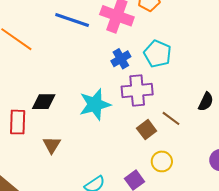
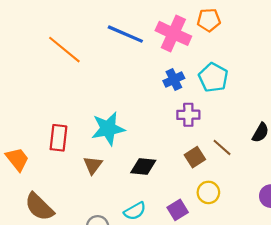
purple cross: (137, 91) -> (188, 115), size x0.7
black diamond: (44, 102) -> (143, 167), moved
cyan star: (95, 104) -> (108, 129), moved

